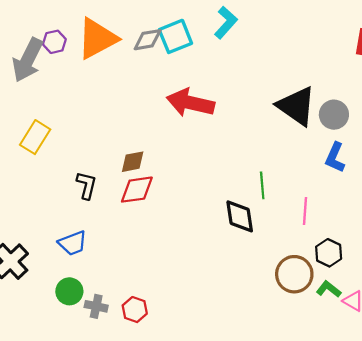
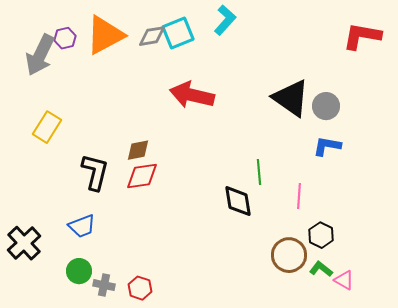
blue L-shape: (335, 157) -> (327, 146), turned 76
black L-shape: (87, 185) -> (95, 172), size x1.4

